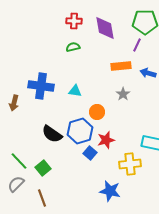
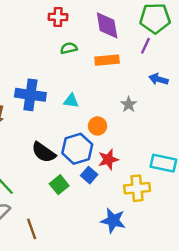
red cross: (74, 21) -> (58, 17), moved
orange rectangle: (121, 66) -> (107, 60), moved
green square: (43, 168) -> (59, 185), moved

